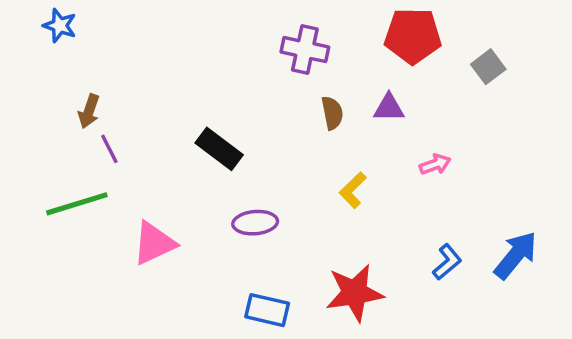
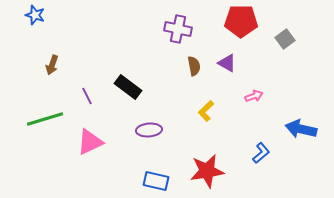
purple triangle: (389, 108) -> (227, 63), turned 30
purple line: (109, 149) -> (87, 96), moved
blue arrow: (516, 255) -> (301, 129), moved, turned -116

